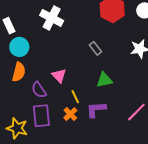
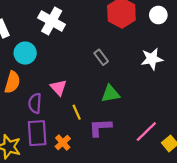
cyan circle: (19, 47) -> (25, 53), moved
purple semicircle: (39, 90) -> (35, 103), turned 36
orange cross: (70, 114) -> (63, 143), moved

